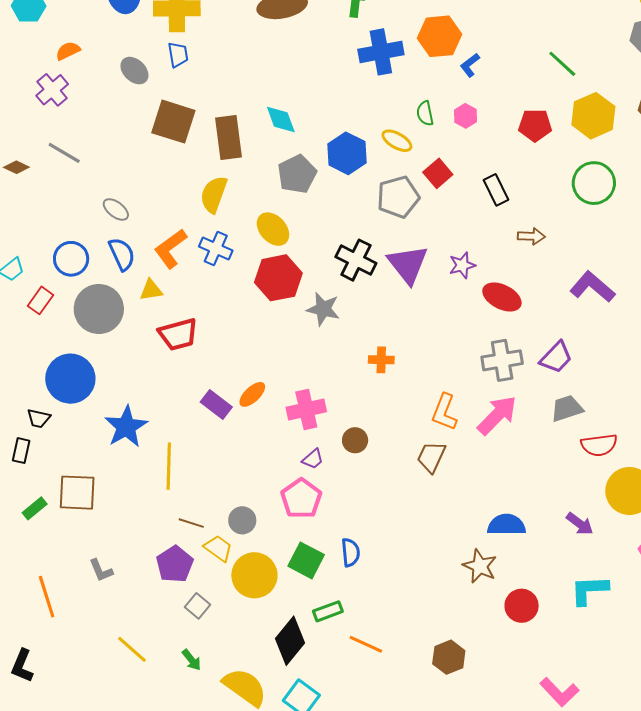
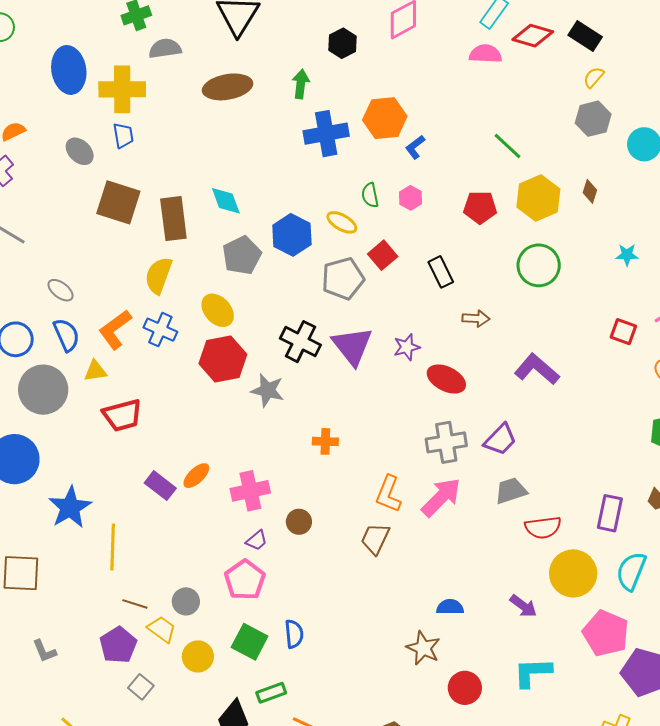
blue semicircle: (506, 525) -> (450, 607), size x0.7
yellow circle: (254, 575) -> (198, 656), size x0.7

